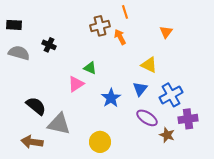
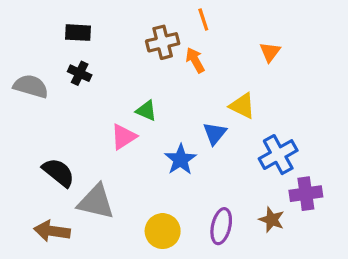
black rectangle: (14, 25) -> (78, 33), moved
blue triangle: (140, 89) -> (215, 133), moved
purple ellipse: (147, 118) -> (221, 226), moved, turned 70

